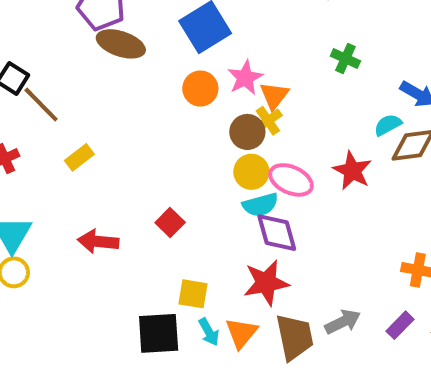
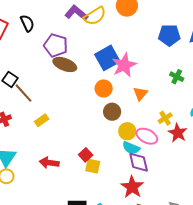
pink star: (245, 78) -> (124, 65), moved, size x1.4
yellow cross: (268, 121) -> (165, 118), moved
brown circle: (247, 132) -> (112, 112), moved
cyan semicircle: (260, 205) -> (131, 148), turned 36
red star: (266, 283) -> (132, 187), turned -30
yellow square: (193, 294) -> (93, 166), moved

